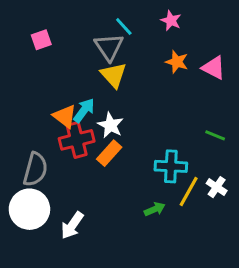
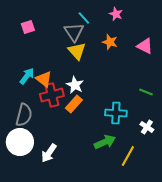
orange star: (177, 62) -> (110, 42), moved
cyan arrow: (84, 110) -> (27, 76), moved
yellow line: (189, 191) -> (128, 156), moved
green arrow: (155, 209) -> (105, 142), size x1.5

